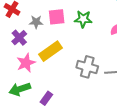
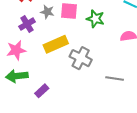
pink star: (26, 63) -> (16, 50), moved
gray cross: (87, 67) -> (81, 58), moved

